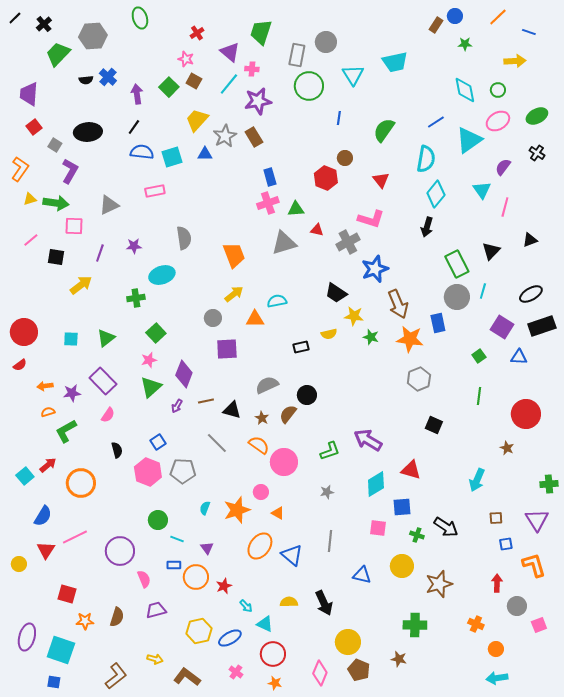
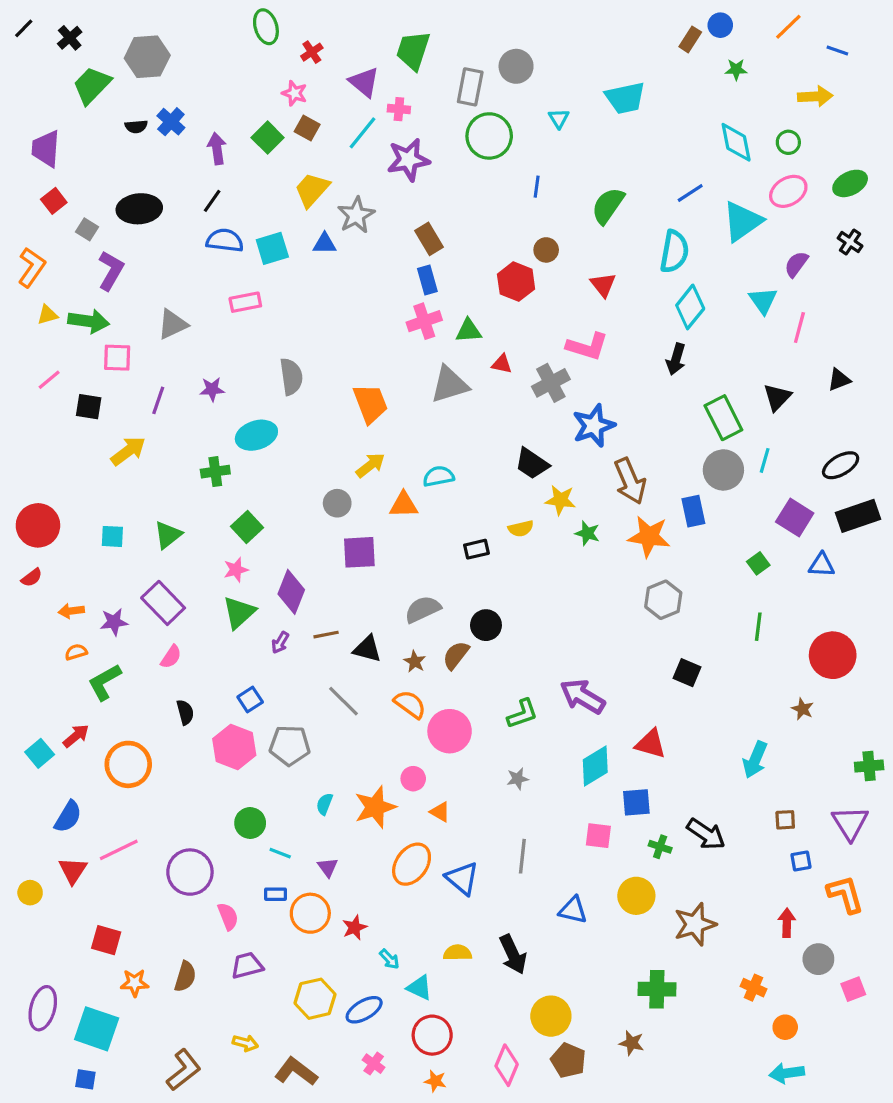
green ellipse: (140, 18) -> (266, 27), moved
cyan triangle: (353, 75) -> (559, 119), size x0.6
brown rectangle: (254, 137) -> (429, 239), moved

